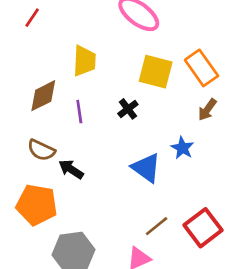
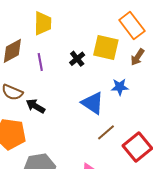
yellow square: (156, 72) -> (106, 47), moved
blue star: (182, 148) -> (120, 87), turned -30
brown line: (157, 226) -> (106, 132), moved

